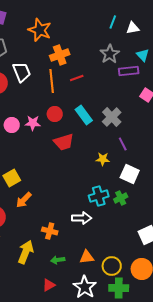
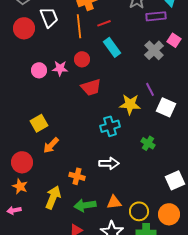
cyan rectangle: (84, 115) -> (112, 47), moved
gray cross: (112, 117) -> (154, 50), moved
yellow star: (103, 159) -> (130, 104), size x1.5
white square: (130, 174) -> (166, 107), moved
cyan cross: (99, 196) -> (110, 126), moved
green cross: (121, 198) -> (148, 143), turned -32
green arrow: (58, 260) -> (85, 205), size x1.5

